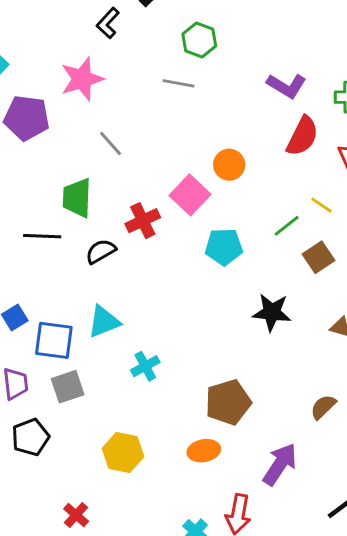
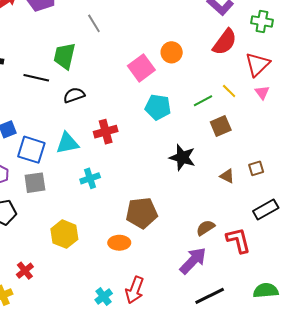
red cross: (143, 221) -> (106, 132), moved
purple arrow: (280, 464) -> (193, 261), moved

